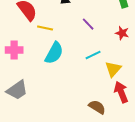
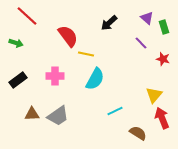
purple line: (88, 24) -> (141, 43), moved
cyan line: (93, 55) -> (115, 111), moved

